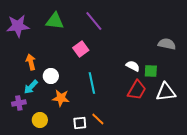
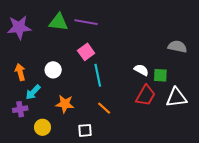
purple line: (94, 21) -> (86, 22), moved, turned -40
orange arrow: (31, 62) -> (20, 72), moved
white circle: (51, 76) -> (53, 70), moved
cyan line: (92, 83) -> (98, 75), moved
orange line: (98, 119) -> (104, 108), moved

